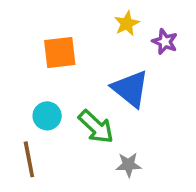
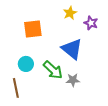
gray star: (129, 165) -> (73, 80), moved

